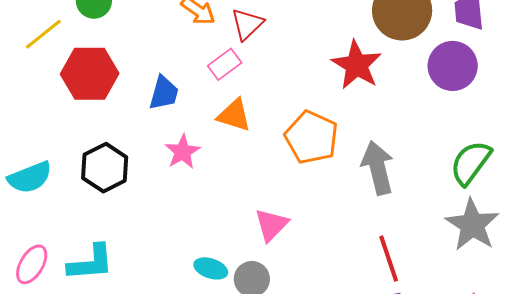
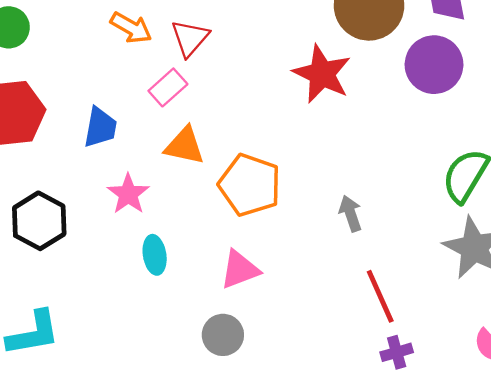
orange pentagon: (311, 137) -> (250, 185), moved
gray arrow: (378, 168) -> (350, 213), moved, size x0.6
pink triangle: (271, 225) -> (240, 270), turned 30
cyan ellipse: (211, 268) -> (155, 255), moved, turned 68

